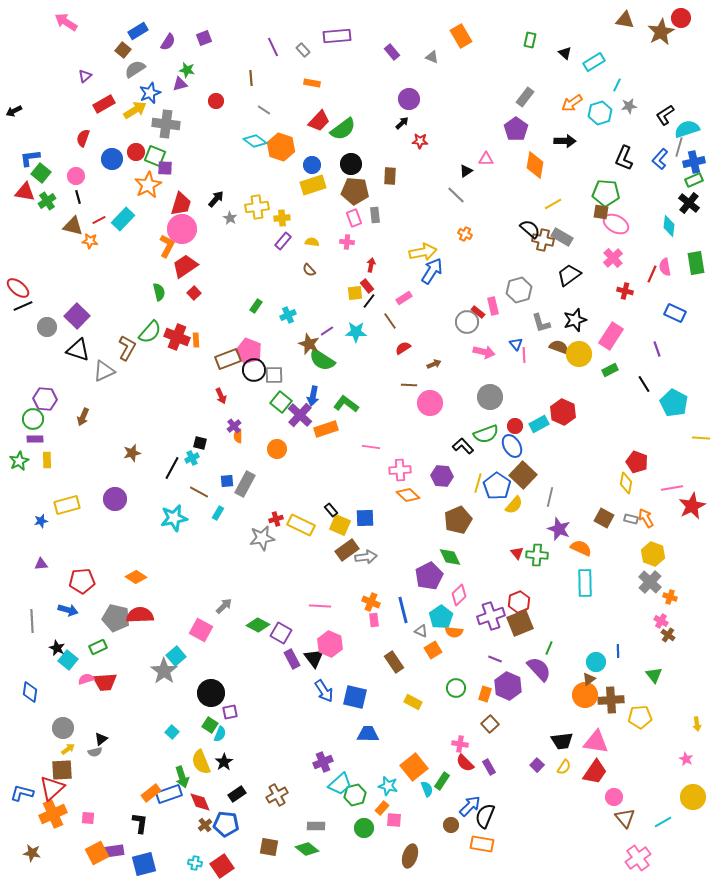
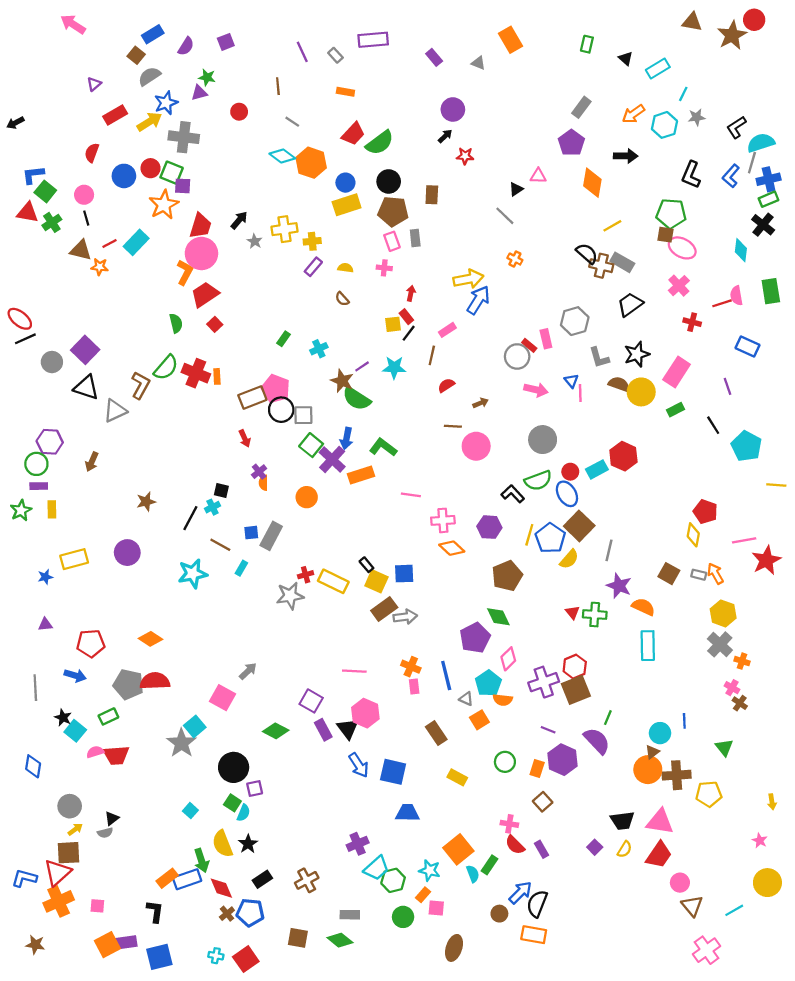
red line: (652, 274) -> (722, 303), turned 48
brown line: (390, 321) -> (432, 355), turned 48
green diamond: (258, 625) -> (276, 731), moved

